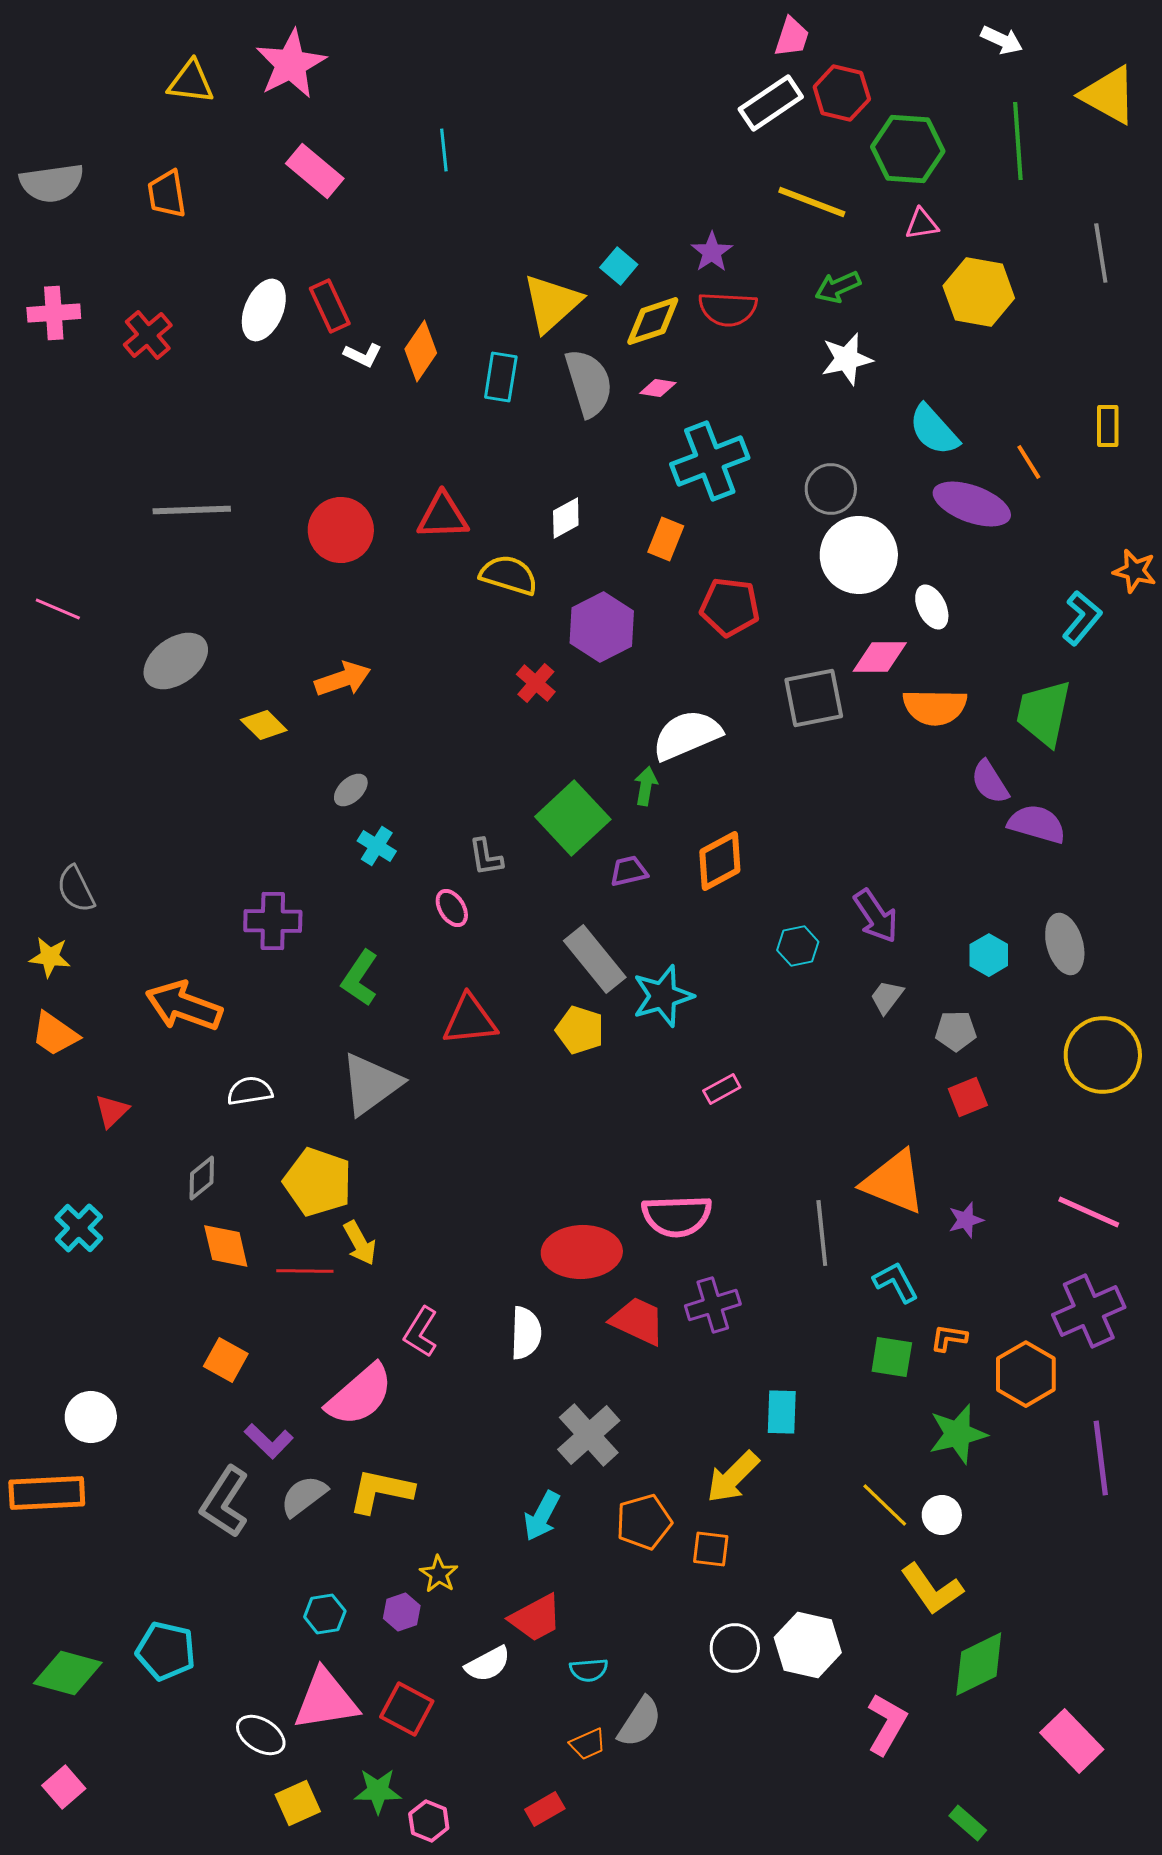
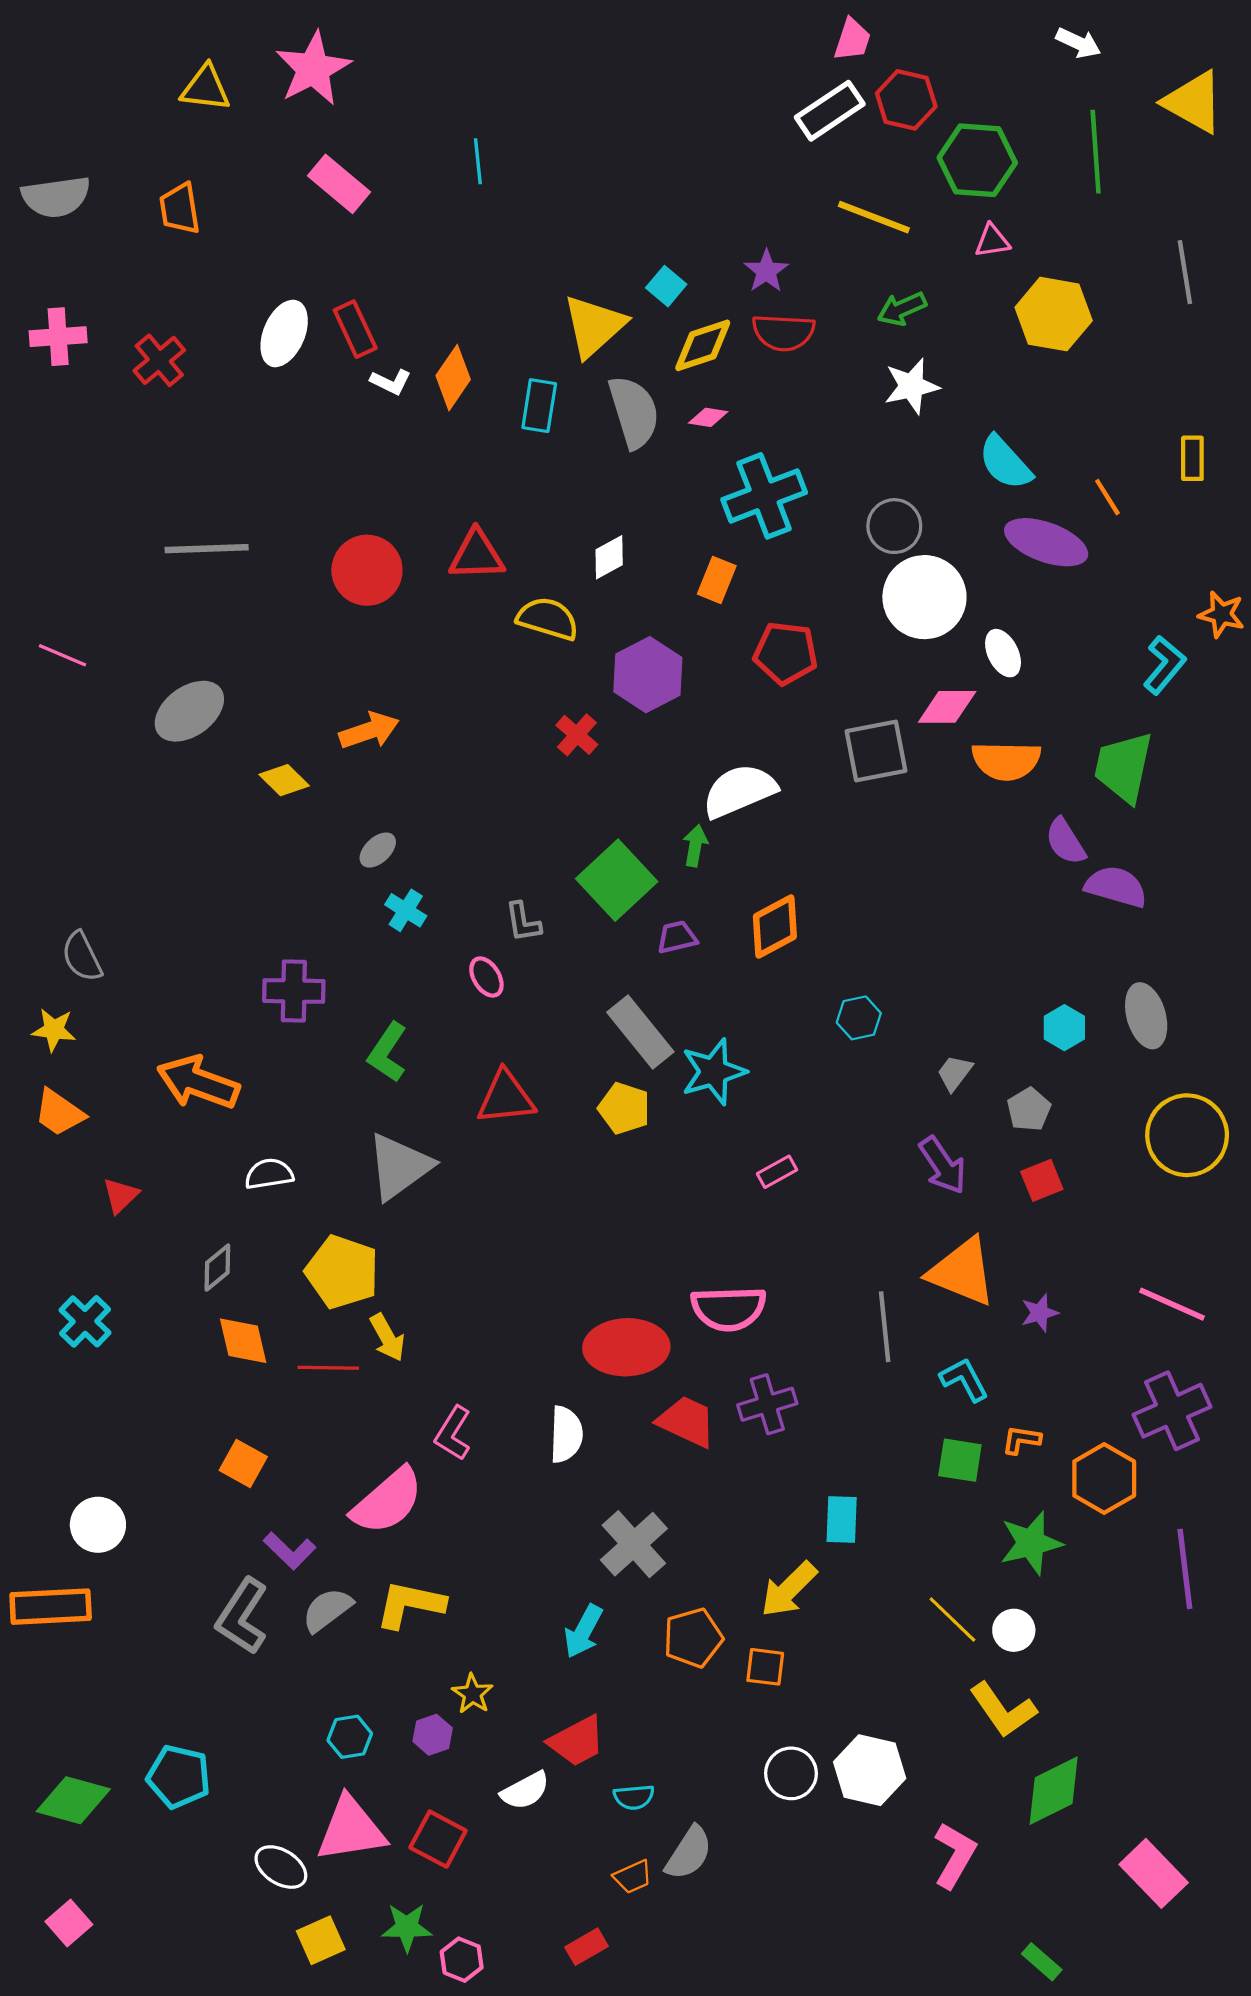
purple arrow: (876, 916) -> (943, 1165), moved
gray pentagon: (956, 1031) -> (1029, 1109), turned -30

